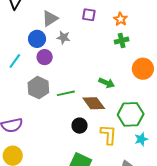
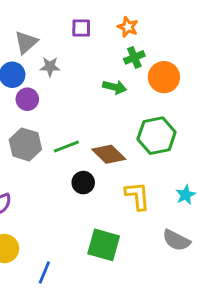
orange circle: (143, 69) -> (164, 77), moved
green arrow: (107, 83) -> (115, 87), moved
green hexagon: (131, 114) -> (157, 136), moved
black circle: (80, 126) -> (83, 183), moved

